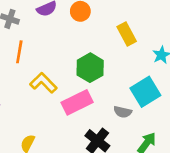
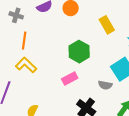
yellow L-shape: (43, 83) -> (26, 65), moved
pink rectangle: (77, 102) -> (70, 79), size x0.7

